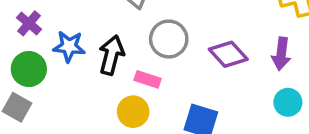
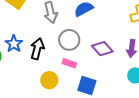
blue star: (69, 46) -> (14, 44), turned 30
pink rectangle: (148, 79) -> (69, 63), moved

